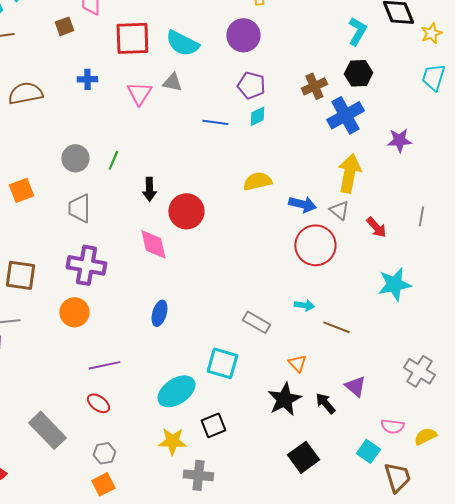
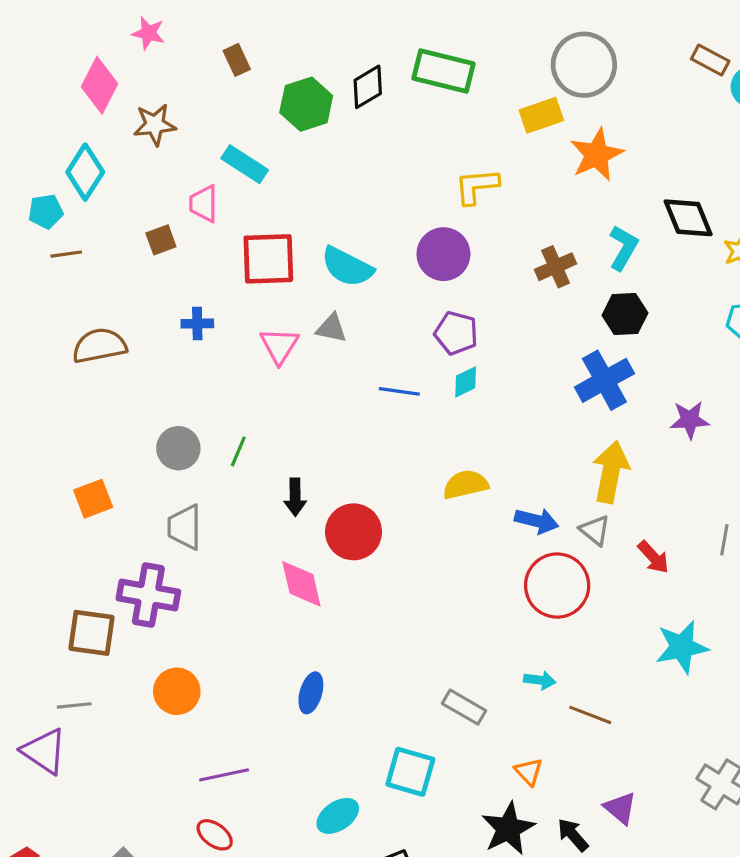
brown cross: (314, 86) -> (556, 267), moved
purple cross: (86, 265) -> (148, 595), moved
cyan ellipse: (176, 391) -> (338, 816), size x0.7

